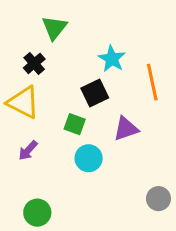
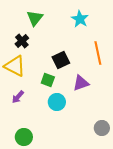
cyan star: (112, 59) -> (80, 19), moved

